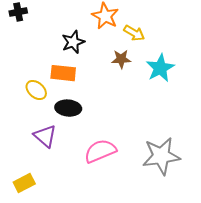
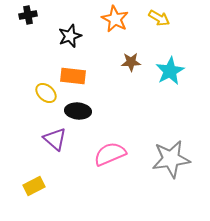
yellow arrow: (134, 33) -> (159, 18), moved
black star: (73, 42) -> (70, 36), moved

